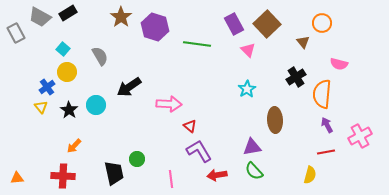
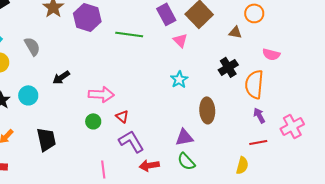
brown triangle: (303, 42) -> (235, 32), turned -40
black arrow: (129, 87) -> (61, 77), size x0.7
green circle: (137, 159) -> (93, 121), moved
black trapezoid: (114, 173) -> (46, 139), moved

